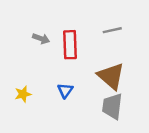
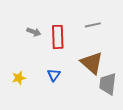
gray trapezoid: (112, 106) -> (108, 84), moved

